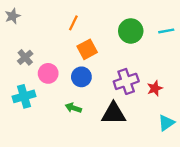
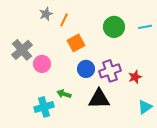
gray star: (13, 16) -> (46, 14), moved
gray cross: (25, 57) -> (22, 50), size x1.5
blue circle: (81, 77) -> (86, 69), moved
cyan cross: (24, 96) -> (44, 107), moved

